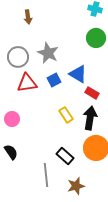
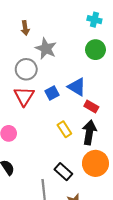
gray star: (48, 53) -> (46, 49), moved
gray circle: (18, 57) -> (26, 69), moved
red triangle: (27, 83) -> (24, 96), turned -50

